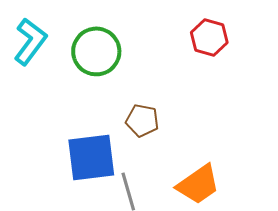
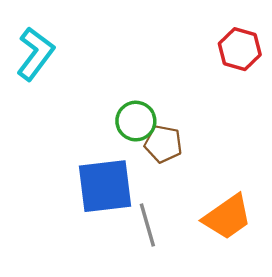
green circle: (96, 51) -> (136, 121), moved, size x0.7

